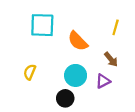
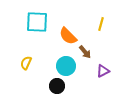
brown arrow: (111, 59) -> (85, 52), moved
purple triangle: (103, 81) -> (103, 71), moved

